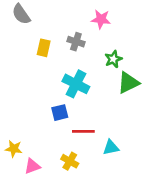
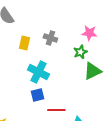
pink star: (101, 19) -> (89, 33), moved
cyan cross: (76, 84) -> (38, 72), moved

